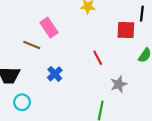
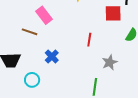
red line: (98, 58) -> (89, 40), turned 40
cyan circle: (22, 102) -> (32, 80), moved

